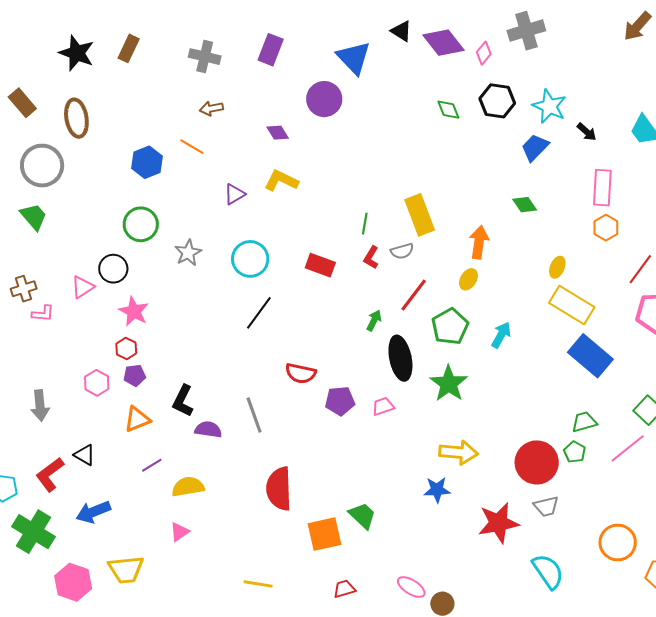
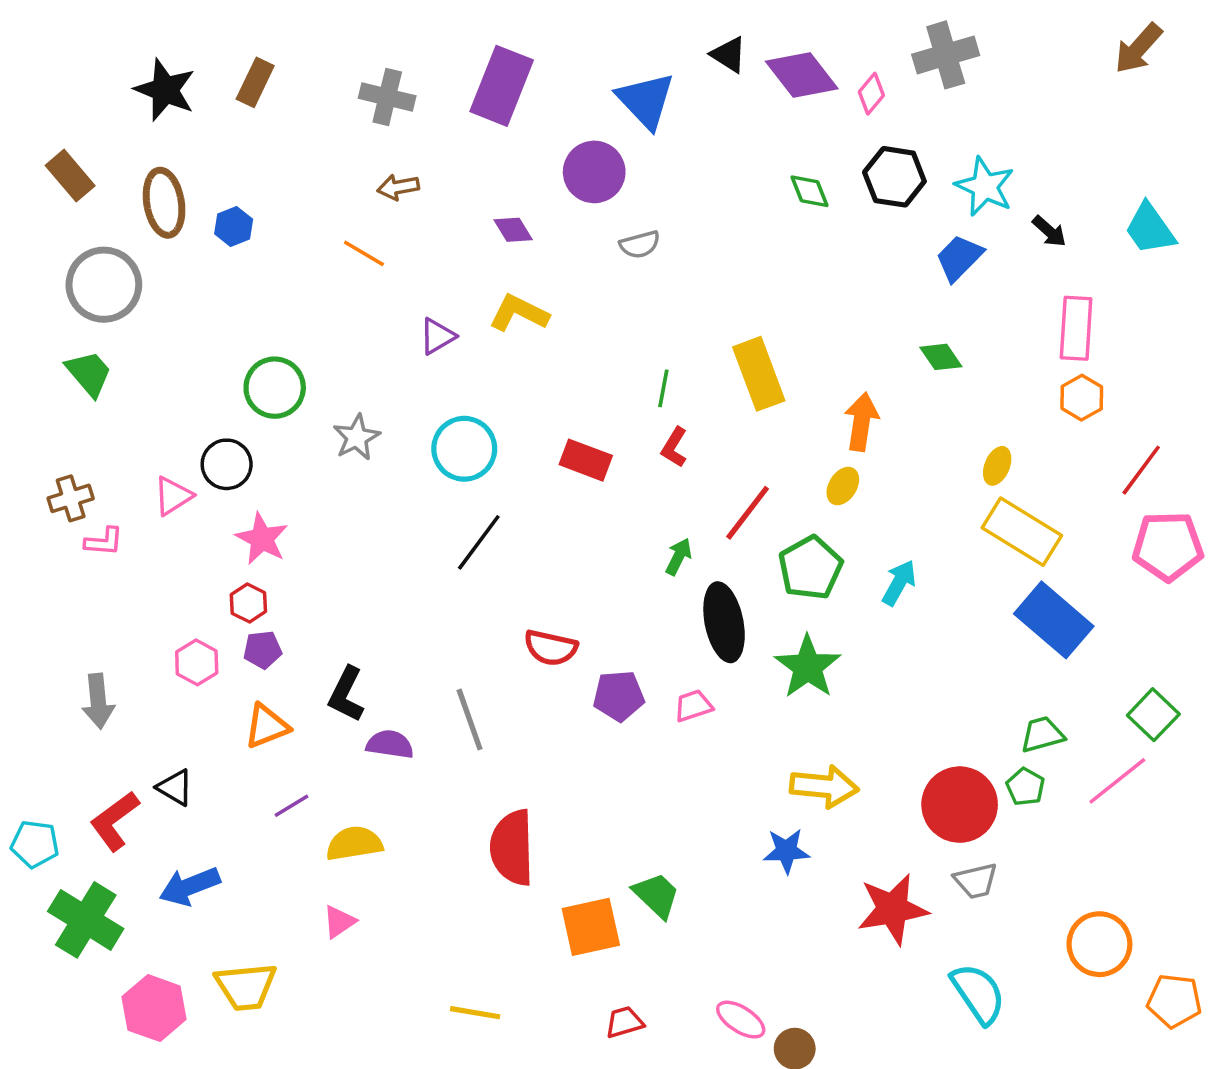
purple rectangle: (271, 50) -> (502, 86), size x1.4
blue hexagon: (147, 162) -> (234, 227), moved, size x0.7
gray semicircle: (402, 251) -> (640, 244), moved

